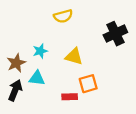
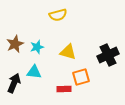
black cross: (115, 34) -> (108, 55), moved
brown star: (16, 63) -> (15, 44), moved

